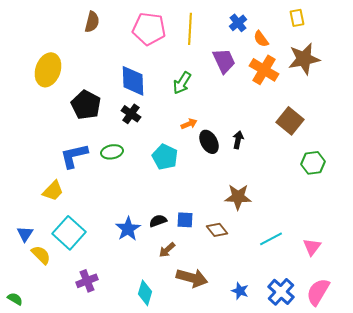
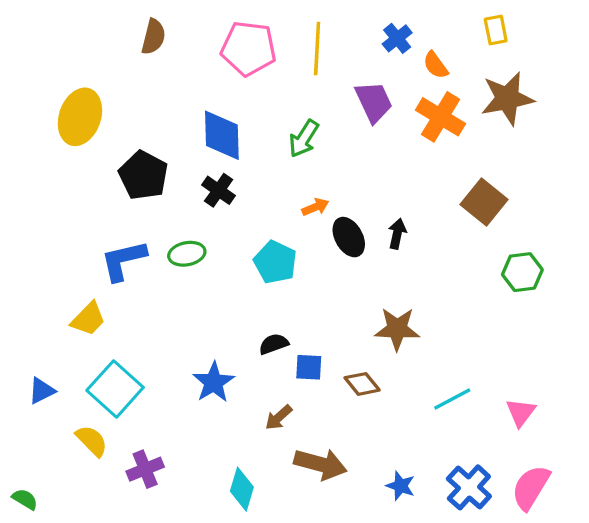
black semicircle: (158, 221) -> (274, 344), moved
blue triangle: (25, 234) -> (42, 391), turned 30
yellow semicircle: (41, 255) -> (92, 441), moved

